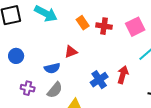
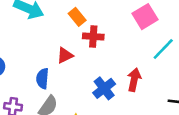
red cross: (104, 26) -> (93, 36), moved
blue semicircle: (52, 68) -> (42, 79), turned 112

